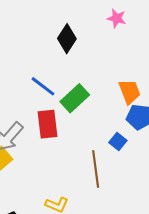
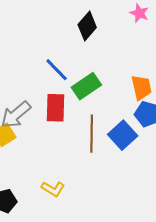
blue square: (118, 142) -> (123, 135), size x1.6
brown line: (96, 169) -> (92, 134), moved

